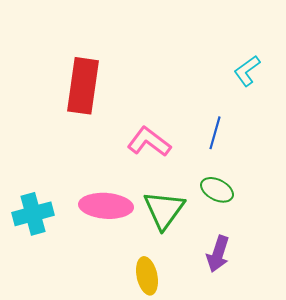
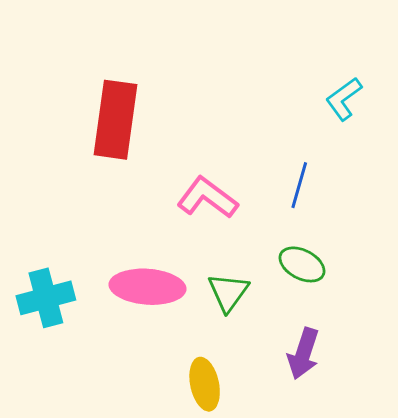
green triangle: (164, 210) -> (228, 292), size x0.7

